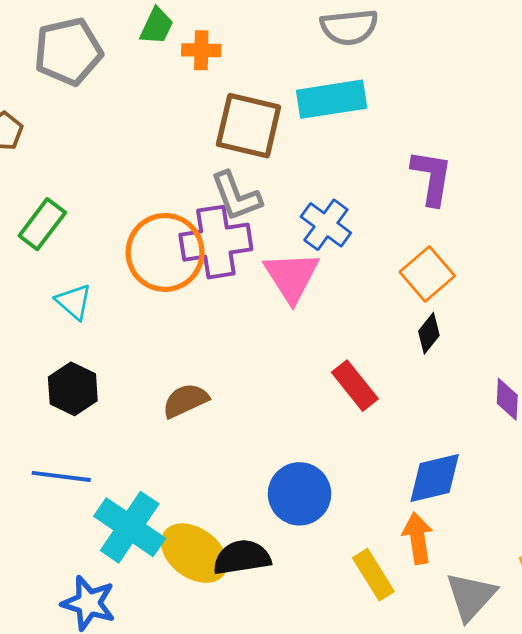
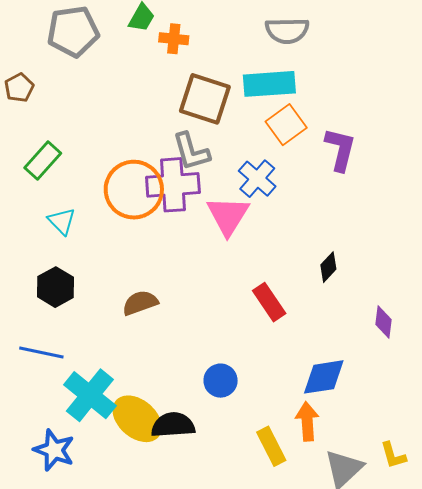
orange square: (427, 274) -> (286, 125), moved
blue circle: (300, 494) -> (221, 381), size x0.7

